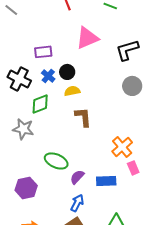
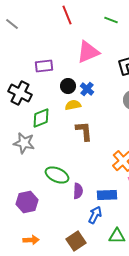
blue cross: (48, 76) -> (87, 89), moved
purple semicircle: (77, 177) -> (78, 191), turned 140
blue arrow: (77, 203) -> (95, 215), moved

